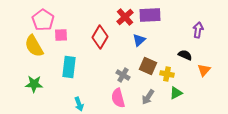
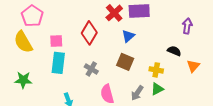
pink square: (61, 35) -> (56, 41), moved
brown square: (148, 66) -> (125, 62), moved
gray cross: (123, 75) -> (91, 69), moved
green triangle: (176, 93) -> (157, 89), moved

